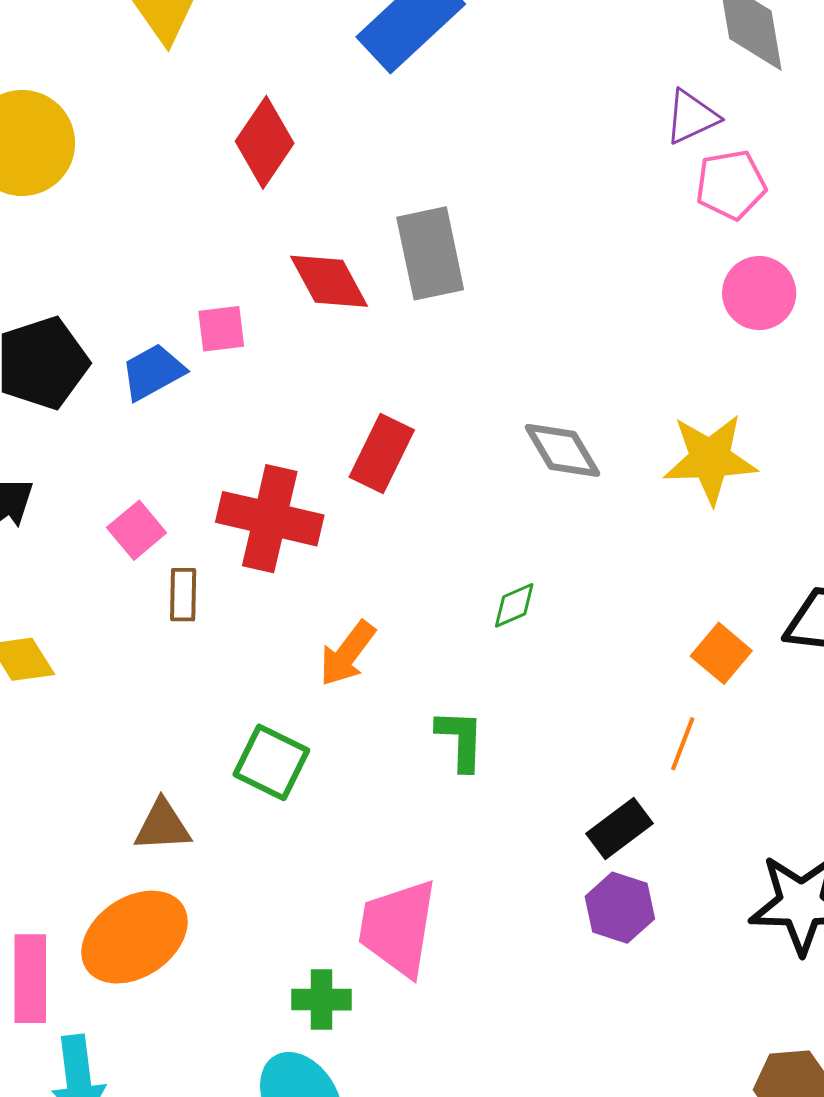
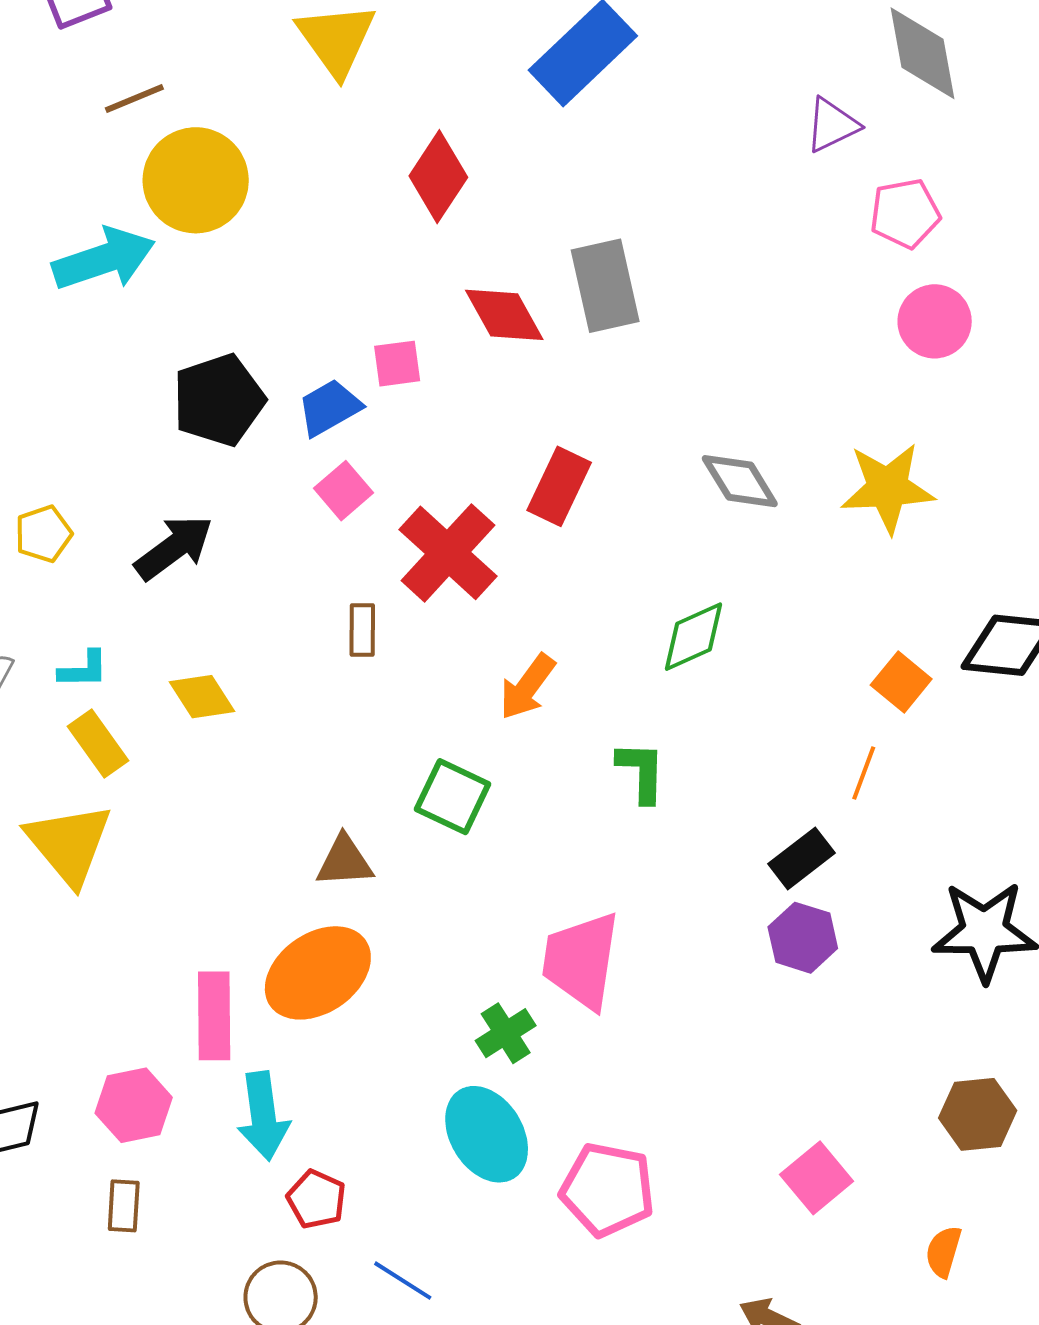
purple triangle: (692, 117) -> (832, 125), moved
red cross: (270, 519) -> (448, 553), turned 30
pink square: (137, 530) -> (344, 491), moved
green diamond: (514, 605) -> (693, 637), size x1.5
green cross: (322, 1000) -> (506, 1033), turned -32

